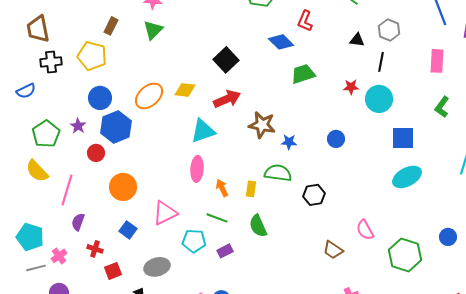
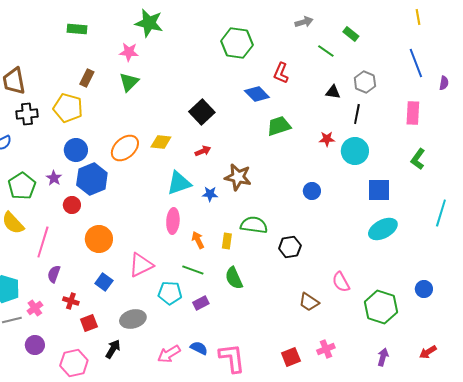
red arrow: (227, 99) -> (203, 151), size x0.6
blue star: (289, 142) -> (210, 194), moved

